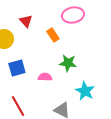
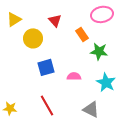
green star: (68, 63) -> (99, 51), moved
cyan star: (85, 91) -> (106, 82), moved

